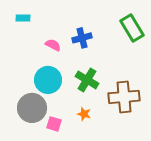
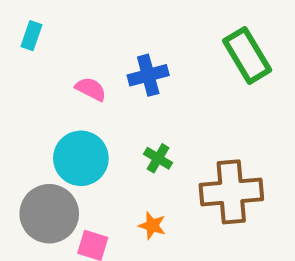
cyan rectangle: (23, 18) -> (31, 36), turned -72
green cross: (87, 80) -> (158, 158), size x0.6

